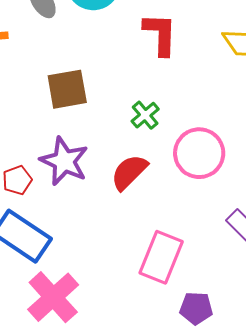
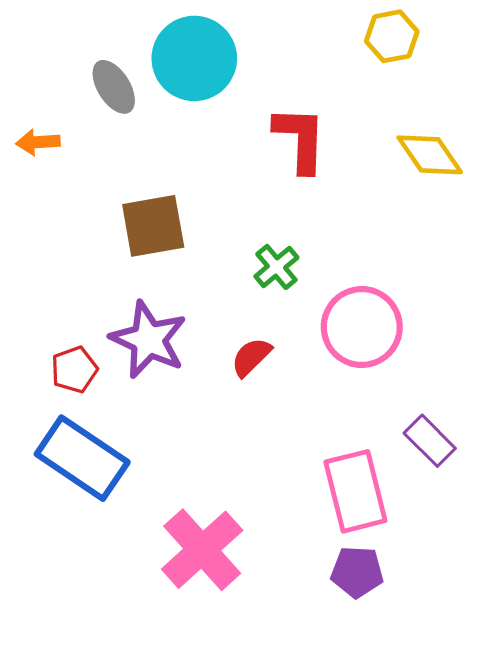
red semicircle: (129, 172) -> (251, 357), size x0.7
pink rectangle: (161, 257) -> (355, 491), moved, turned -36
pink cross: (53, 297) -> (202, 550), moved

